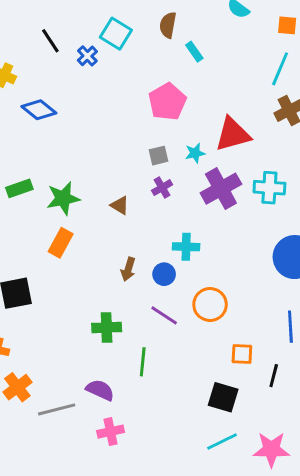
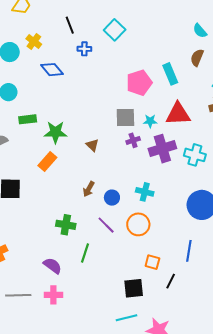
brown semicircle: (168, 25) -> (197, 58), moved
cyan rectangle: (194, 52) -> (170, 74), moved, size x1.5
blue cross: (87, 56) -> (84, 49), moved, turned 32
gray square: (159, 156) -> (125, 117), size x1.5
purple cross: (162, 188) -> (133, 140), moved
cyan cross: (186, 247) -> (145, 192), moved
black square: (223, 397) -> (134, 288), turned -35
gray line: (57, 409) -> (18, 295), moved

